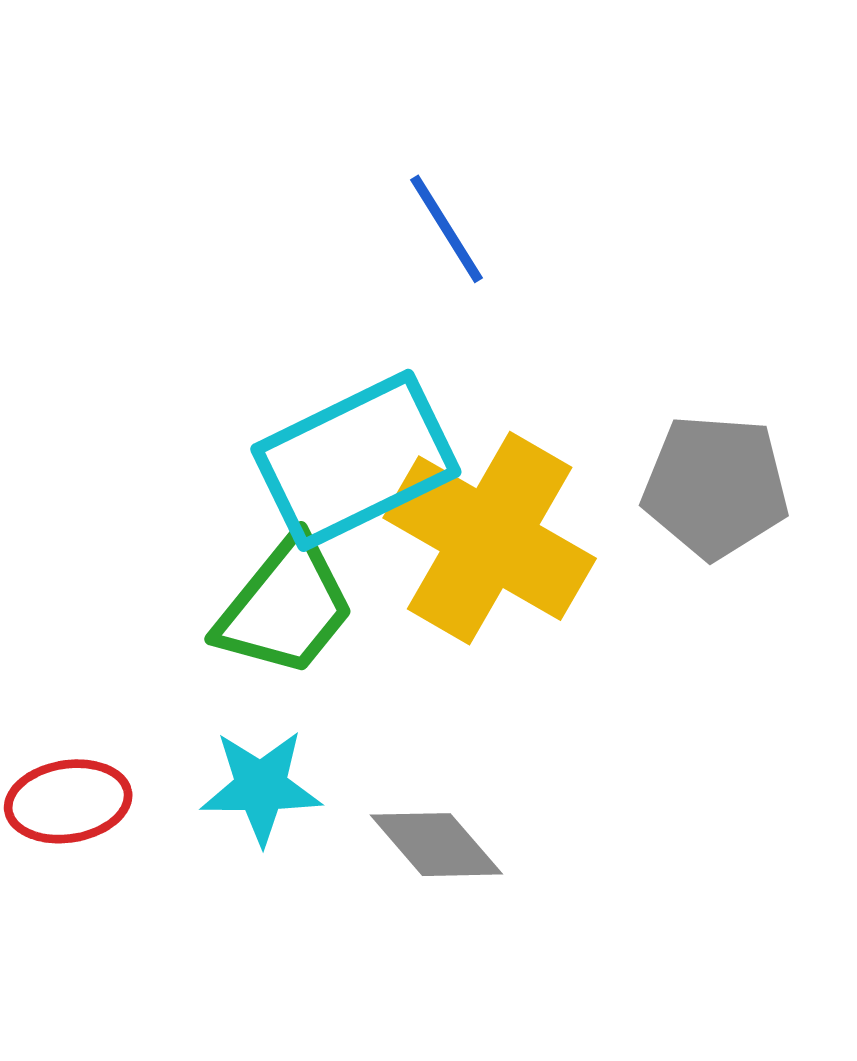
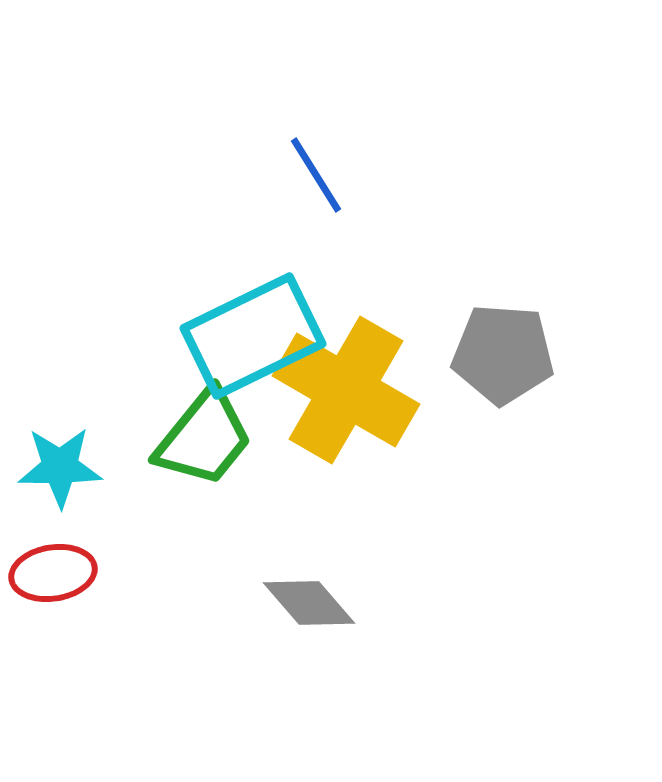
cyan star: (261, 787) -> (60, 467), moved

